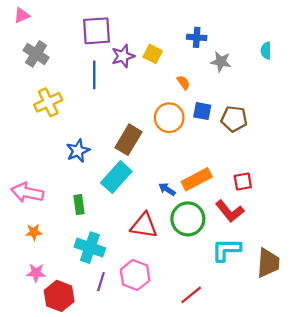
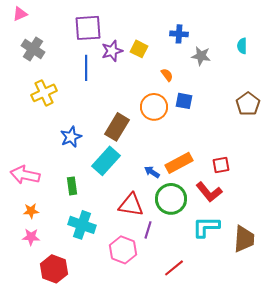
brown pentagon: (234, 119) -> (248, 104), moved, turned 30
pink star: (36, 273) -> (31, 237), moved
purple line: (101, 282) -> (148, 230), moved

